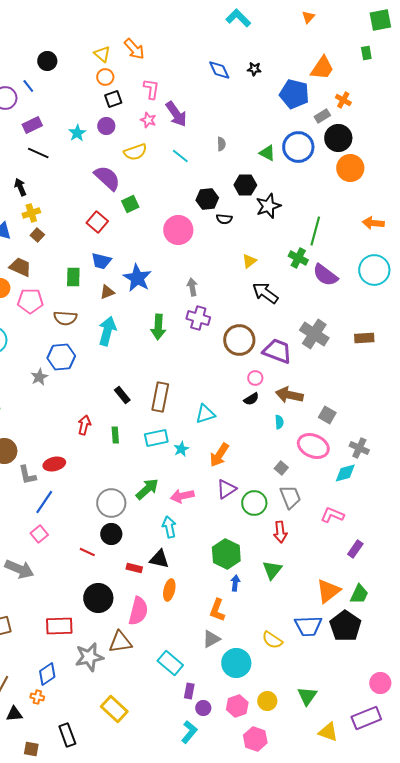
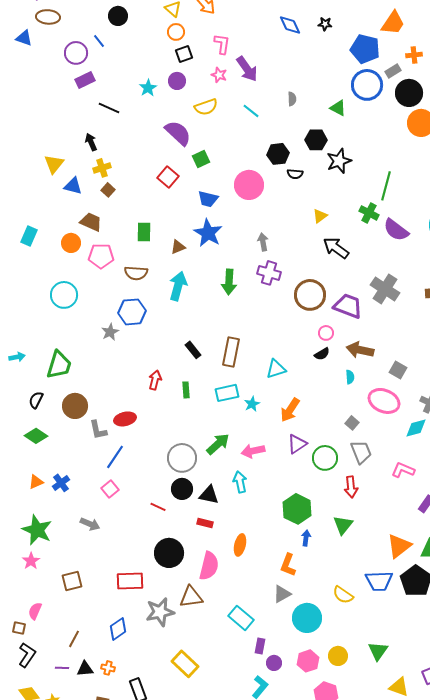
orange cross: (343, 100) -> (414, 55), turned -35
purple rectangle: (32, 125) -> (85, 80), moved
blue circle: (298, 147) -> (367, 85), moved
blue trapezoid: (101, 261) -> (208, 199), moved
black triangle: (159, 559) -> (209, 495), moved
gray arrow: (19, 569) -> (90, 524), size x0.7
orange cross: (37, 697) -> (108, 668), moved

